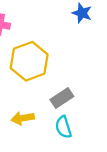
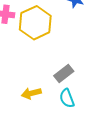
yellow hexagon: (29, 61) -> (35, 23), moved

